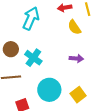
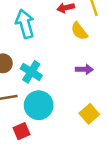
cyan arrow: (31, 18) -> (25, 24), turned -35
cyan circle: (49, 90) -> (39, 105), moved

